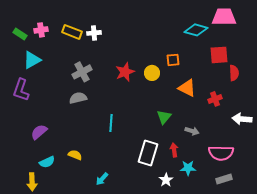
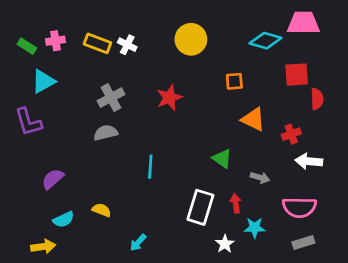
white cross: (94, 33) -> (127, 45), turned 32
yellow circle: (152, 73) -> (191, 39), moved, size x1.5
purple L-shape: (21, 90) -> (28, 122), turned -35
green triangle: (164, 117) -> (222, 159), turned -35
white arrow: (242, 119) -> (309, 161), moved
yellow arrow: (32, 182) -> (43, 247), turned -96

